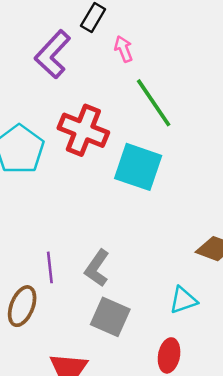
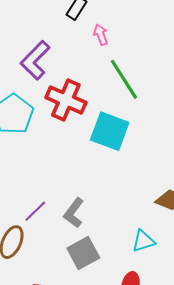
purple L-shape: (53, 54) -> (35, 60), moved
purple line: (50, 267) -> (35, 211), turned 50
gray square: (110, 317) -> (83, 253), turned 36

